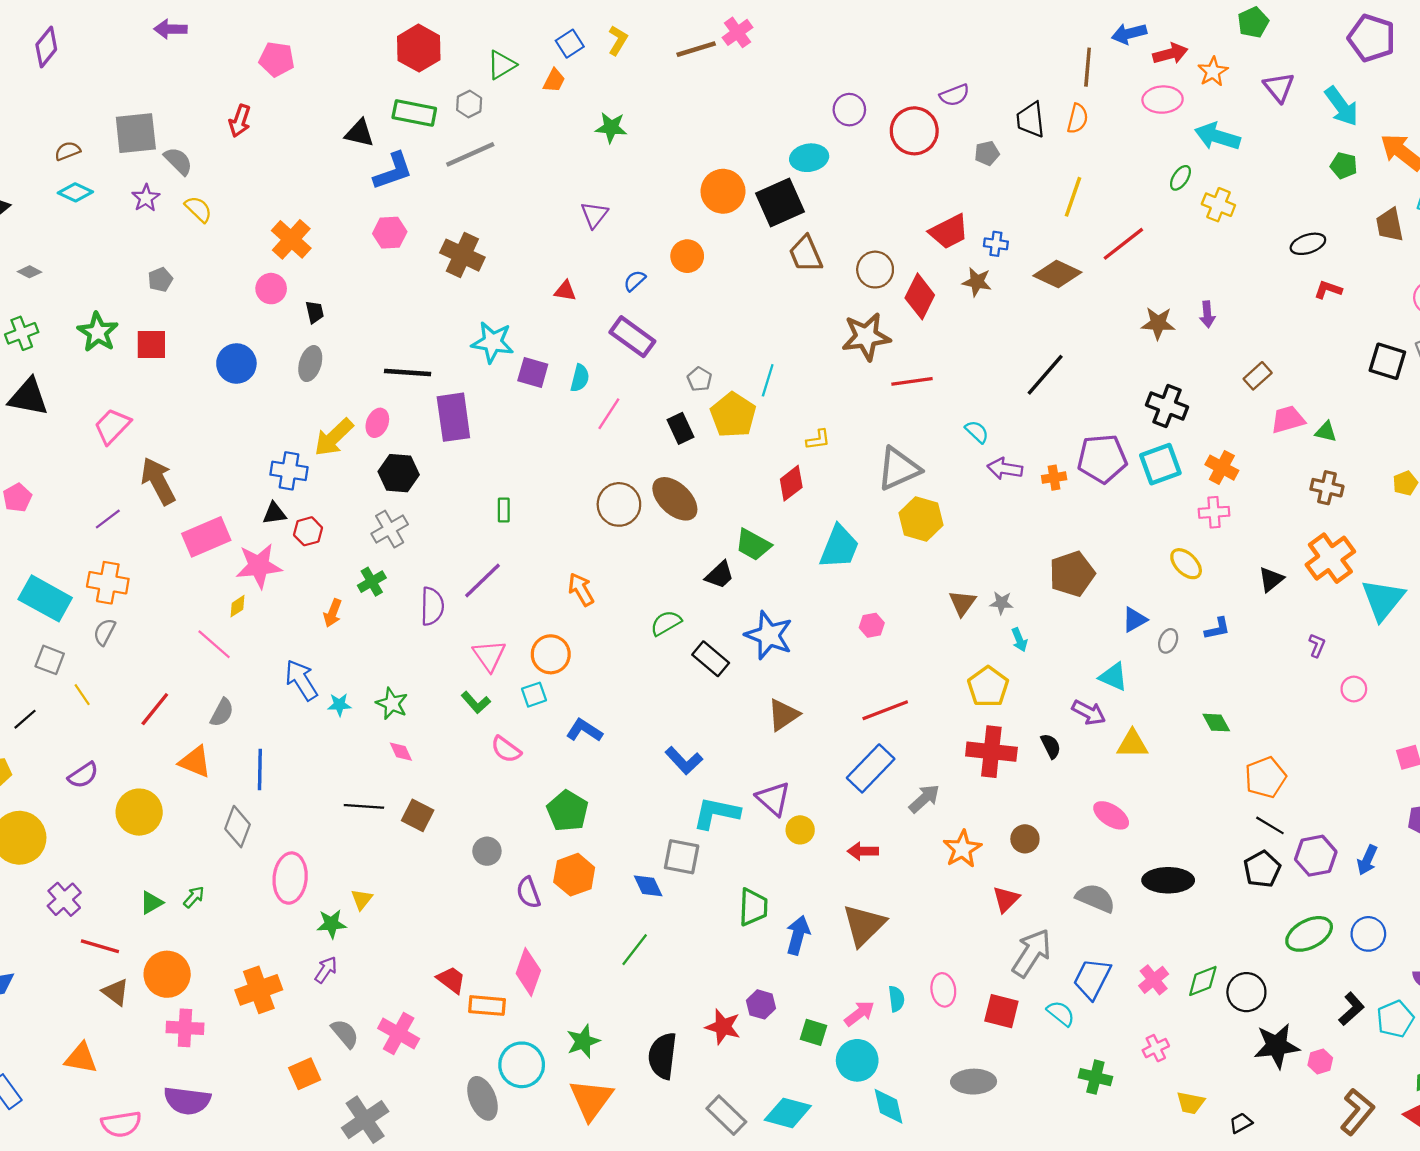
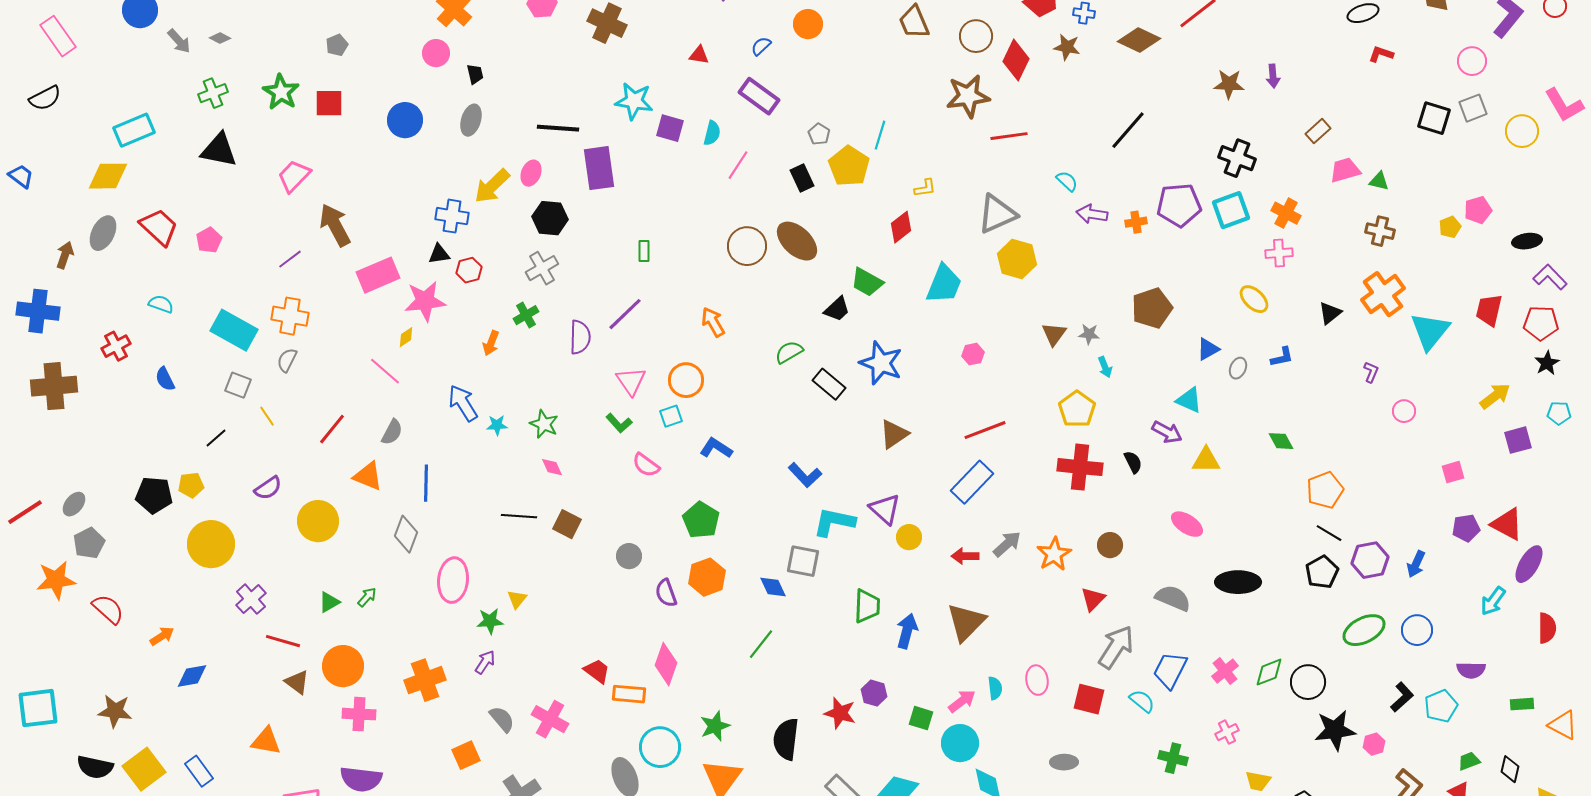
gray arrow: (924, 799) -> (1007, 544), moved
gray ellipse: (974, 1082) -> (1064, 762), size x0.7

